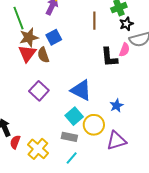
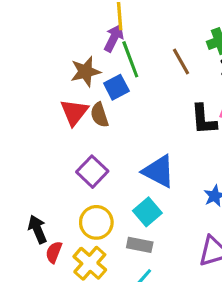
green line: (19, 18) -> (130, 59), moved
brown line: (94, 21) -> (181, 62), turned -30
brown star: (29, 37) -> (85, 72), moved
yellow circle: (94, 125) -> (96, 222), moved

